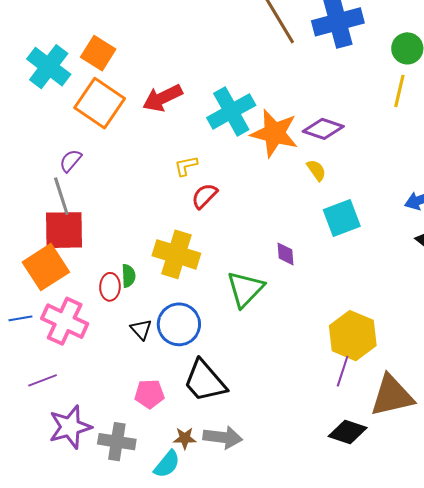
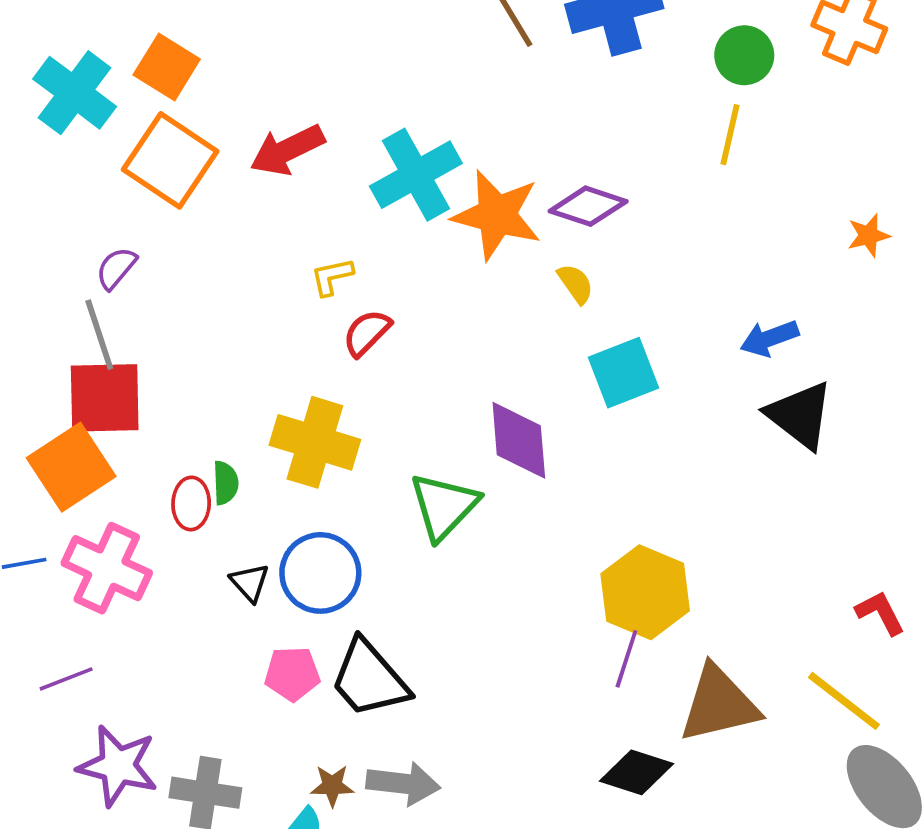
purple diamond: (286, 254) -> (519, 440), size x1.8
pink pentagon: (149, 394) -> (292, 674), moved
purple star: (70, 427) -> (118, 766), turned 30

